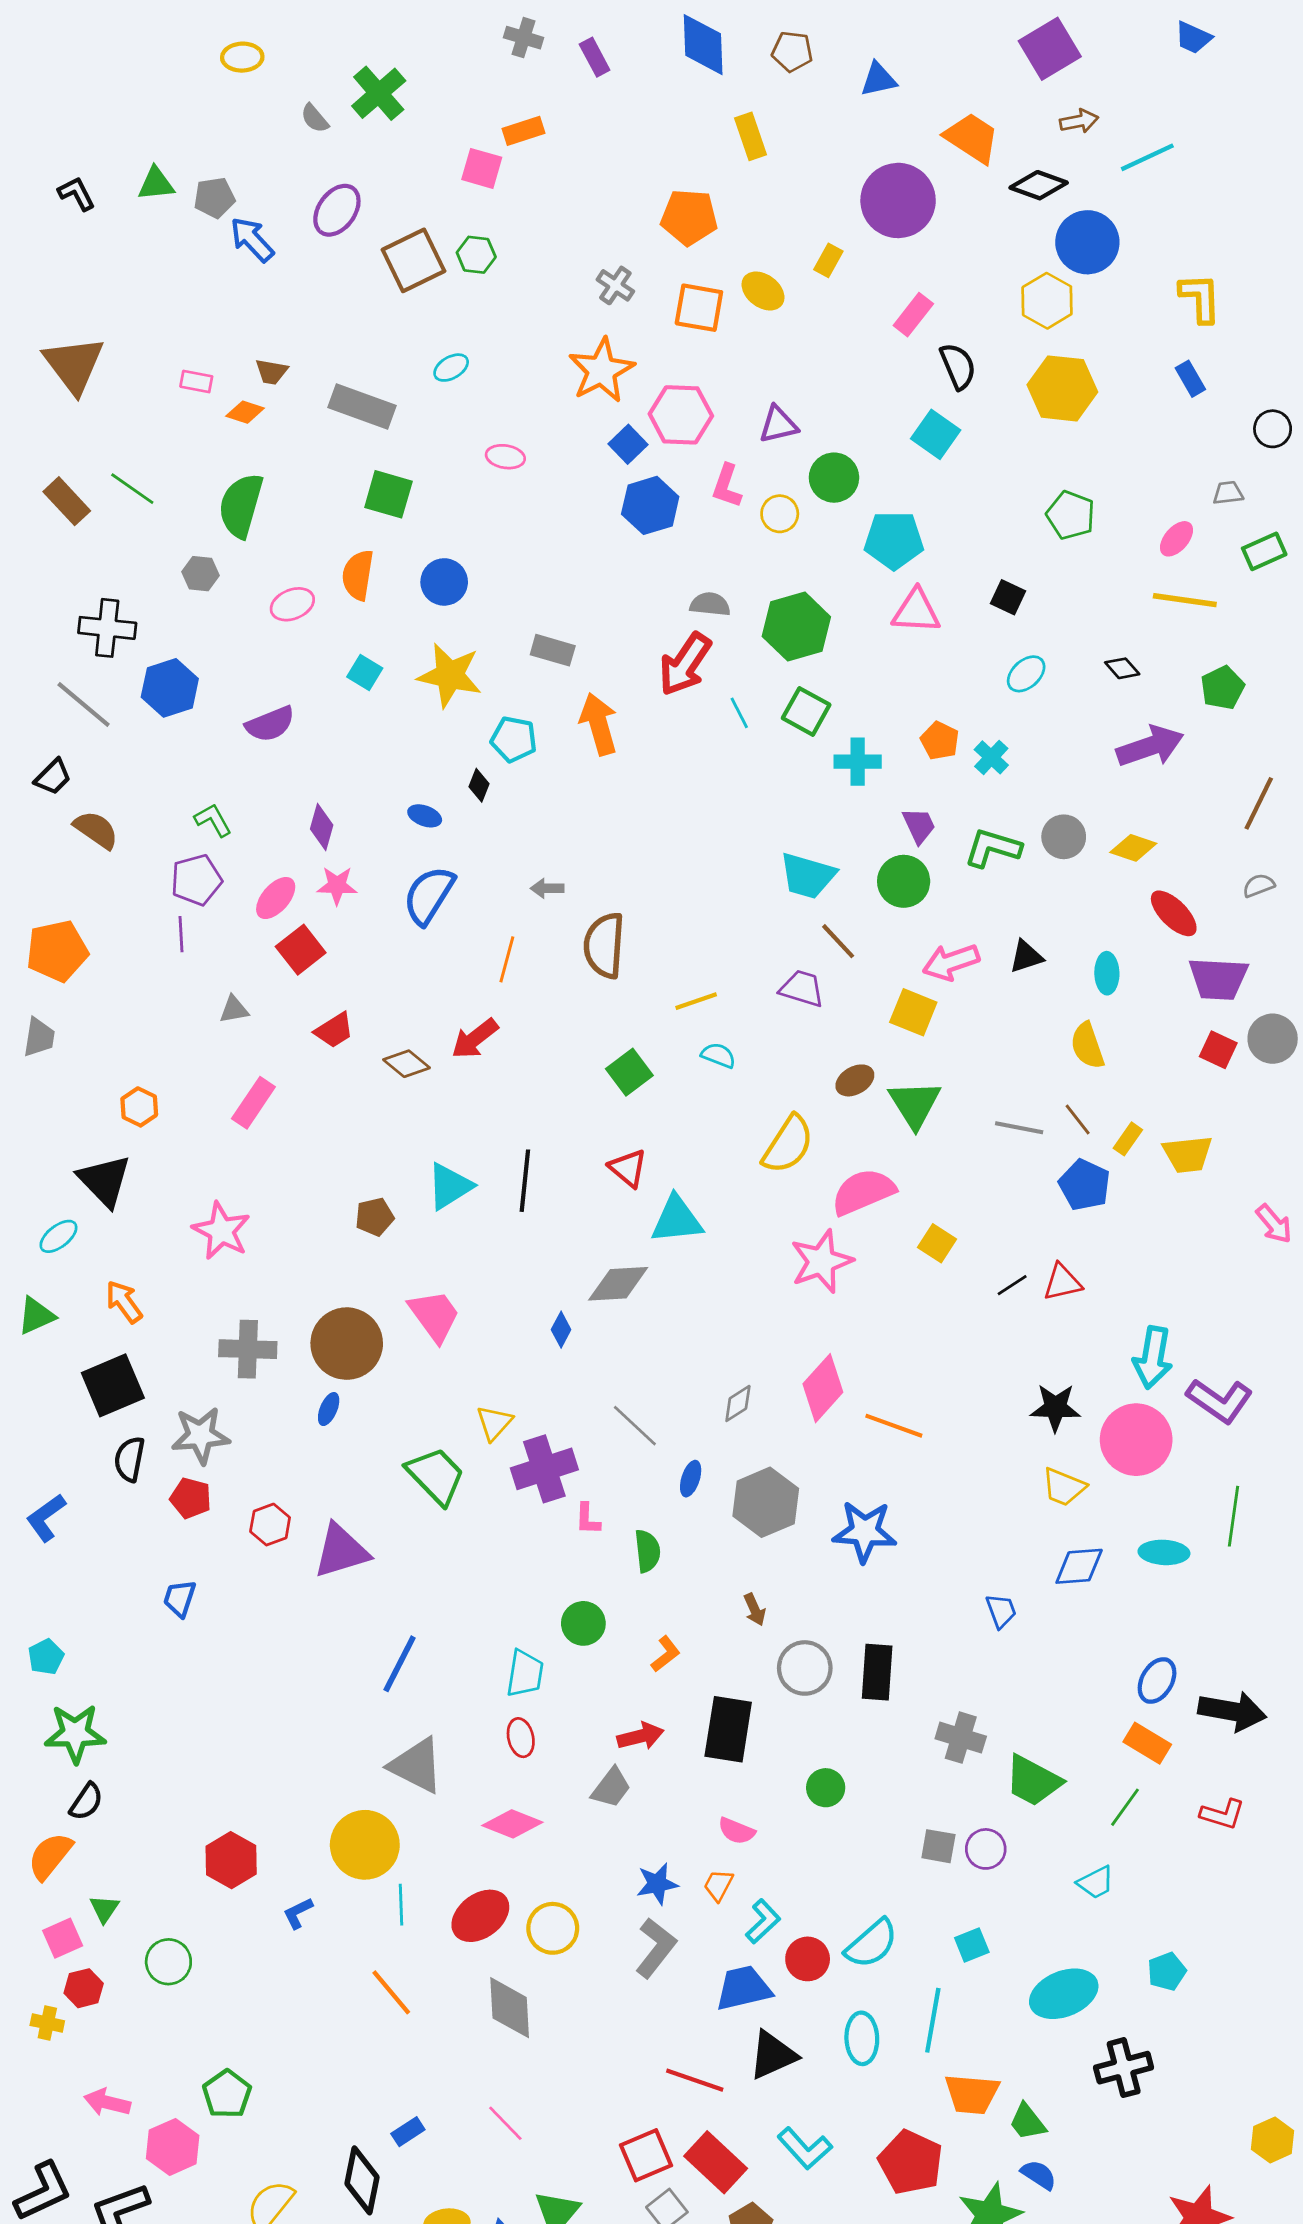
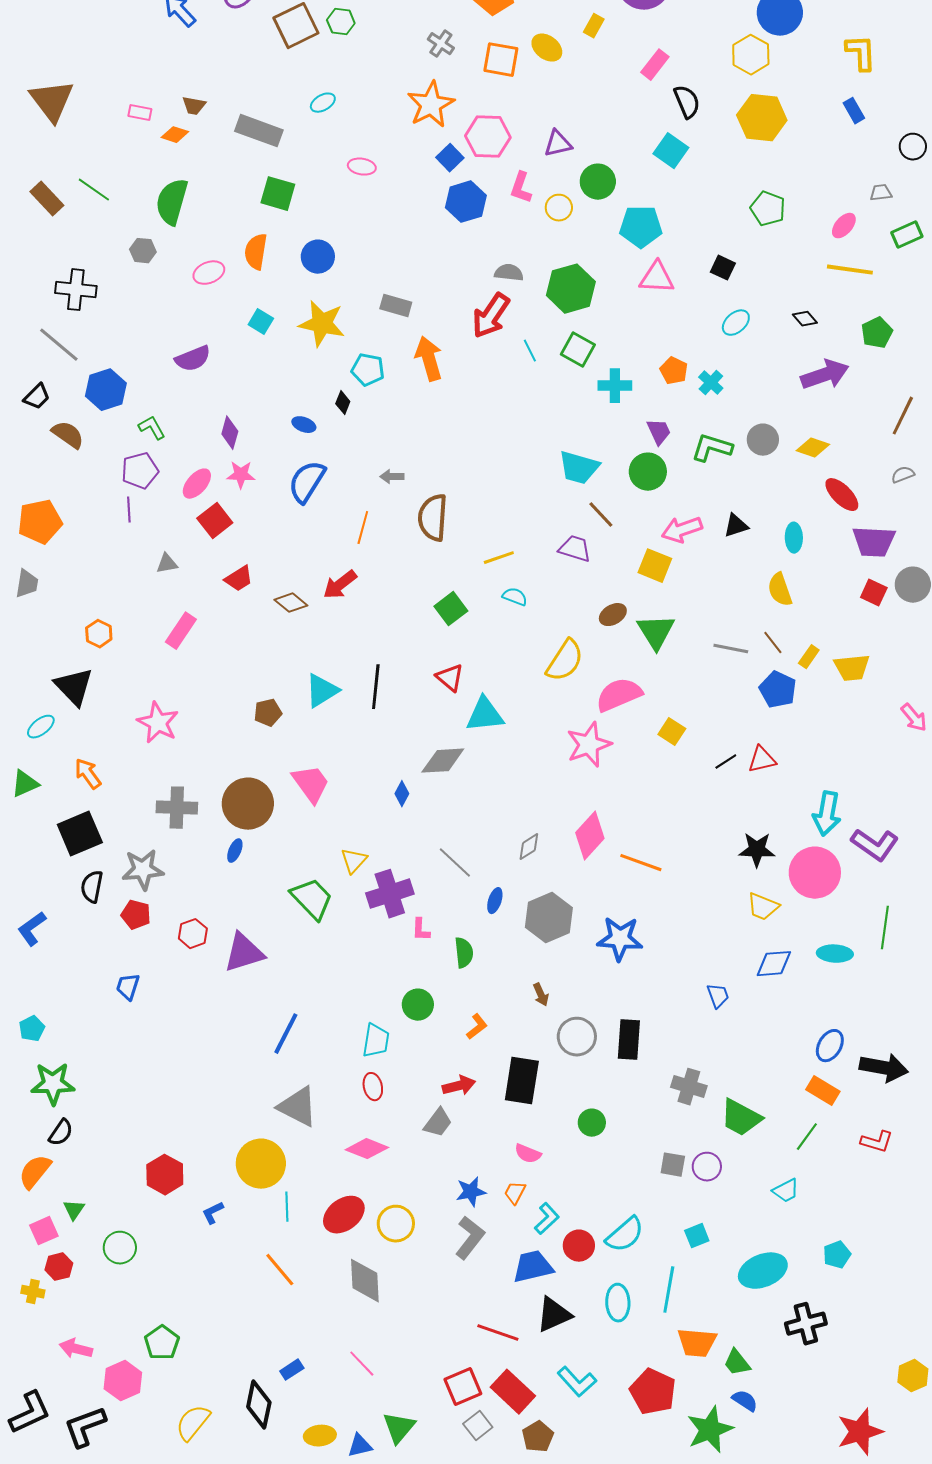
blue hexagon: (170, 688) -> (106, 390), moved

